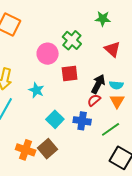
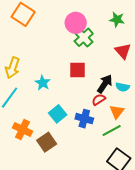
pink circle: (48, 54) -> (76, 23), moved
orange triangle: (117, 101) -> (117, 112), moved
orange cross: (26, 150) -> (22, 130), moved

